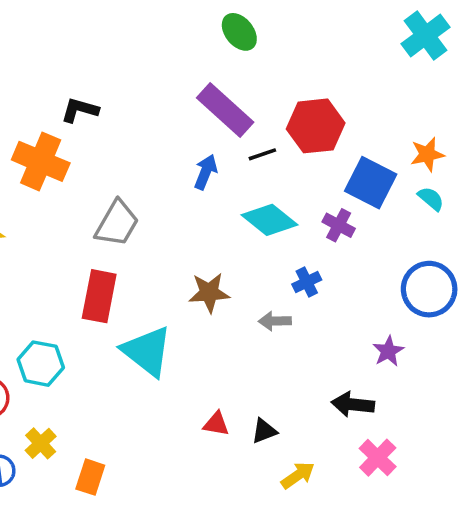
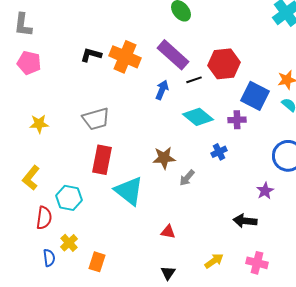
orange cross: (41, 161) -> (125, 57), moved
gray trapezoid: (117, 223) -> (96, 119), moved, turned 44
purple cross: (339, 225) -> (237, 120), turned -30
gray arrow: (275, 321) -> (187, 178), moved, turned -48
black triangle: (264, 431) -> (168, 273), moved, turned -35
pink cross: (378, 458) -> (257, 263), moved, turned -30

